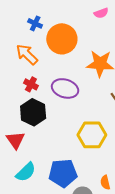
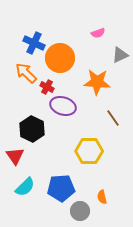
blue cross: (35, 23) -> (34, 43), size x1.5
red cross: (31, 84) -> (47, 87), moved

